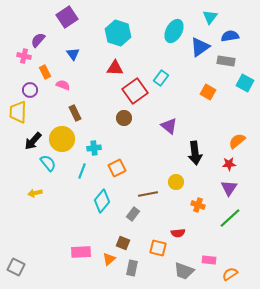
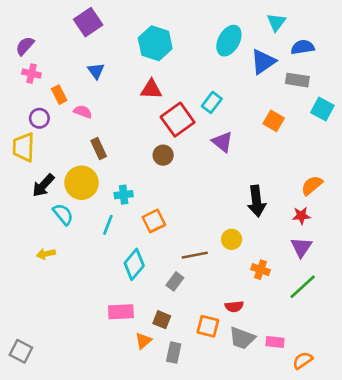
purple semicircle: (38, 40) -> (25, 46), moved
purple triangle: (169, 126) -> (222, 142), moved
pink rectangle: (81, 252) -> (121, 312), moved
gray trapezoid: (184, 271) -> (242, 338), moved

